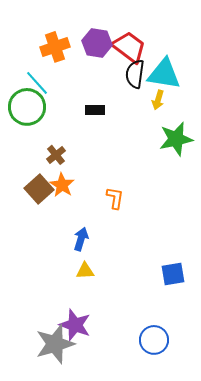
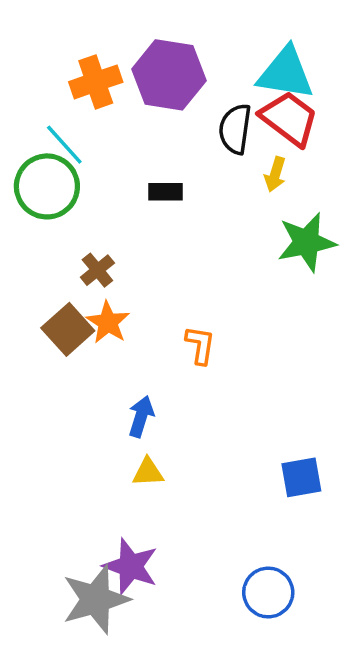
purple hexagon: (97, 43) -> (169, 75), size x1.4
red trapezoid: (129, 47) -> (289, 118), moved
cyan triangle: (164, 74) -> (286, 73), moved

